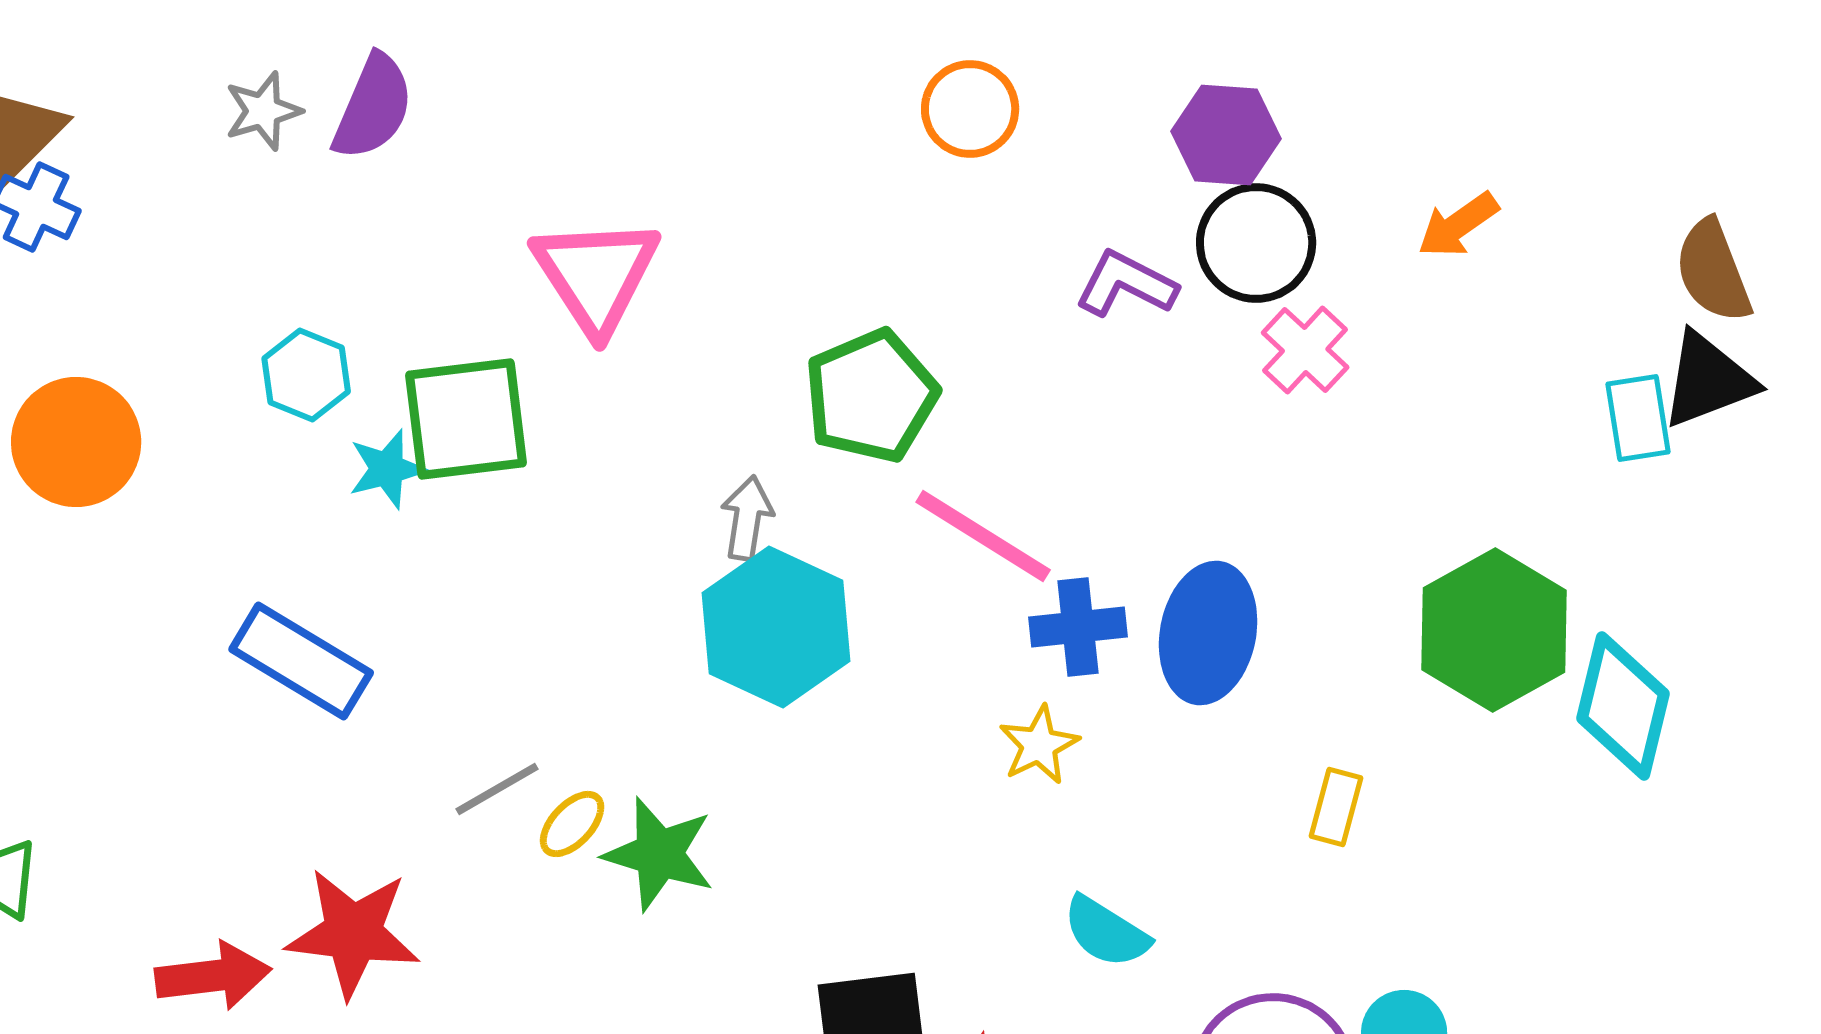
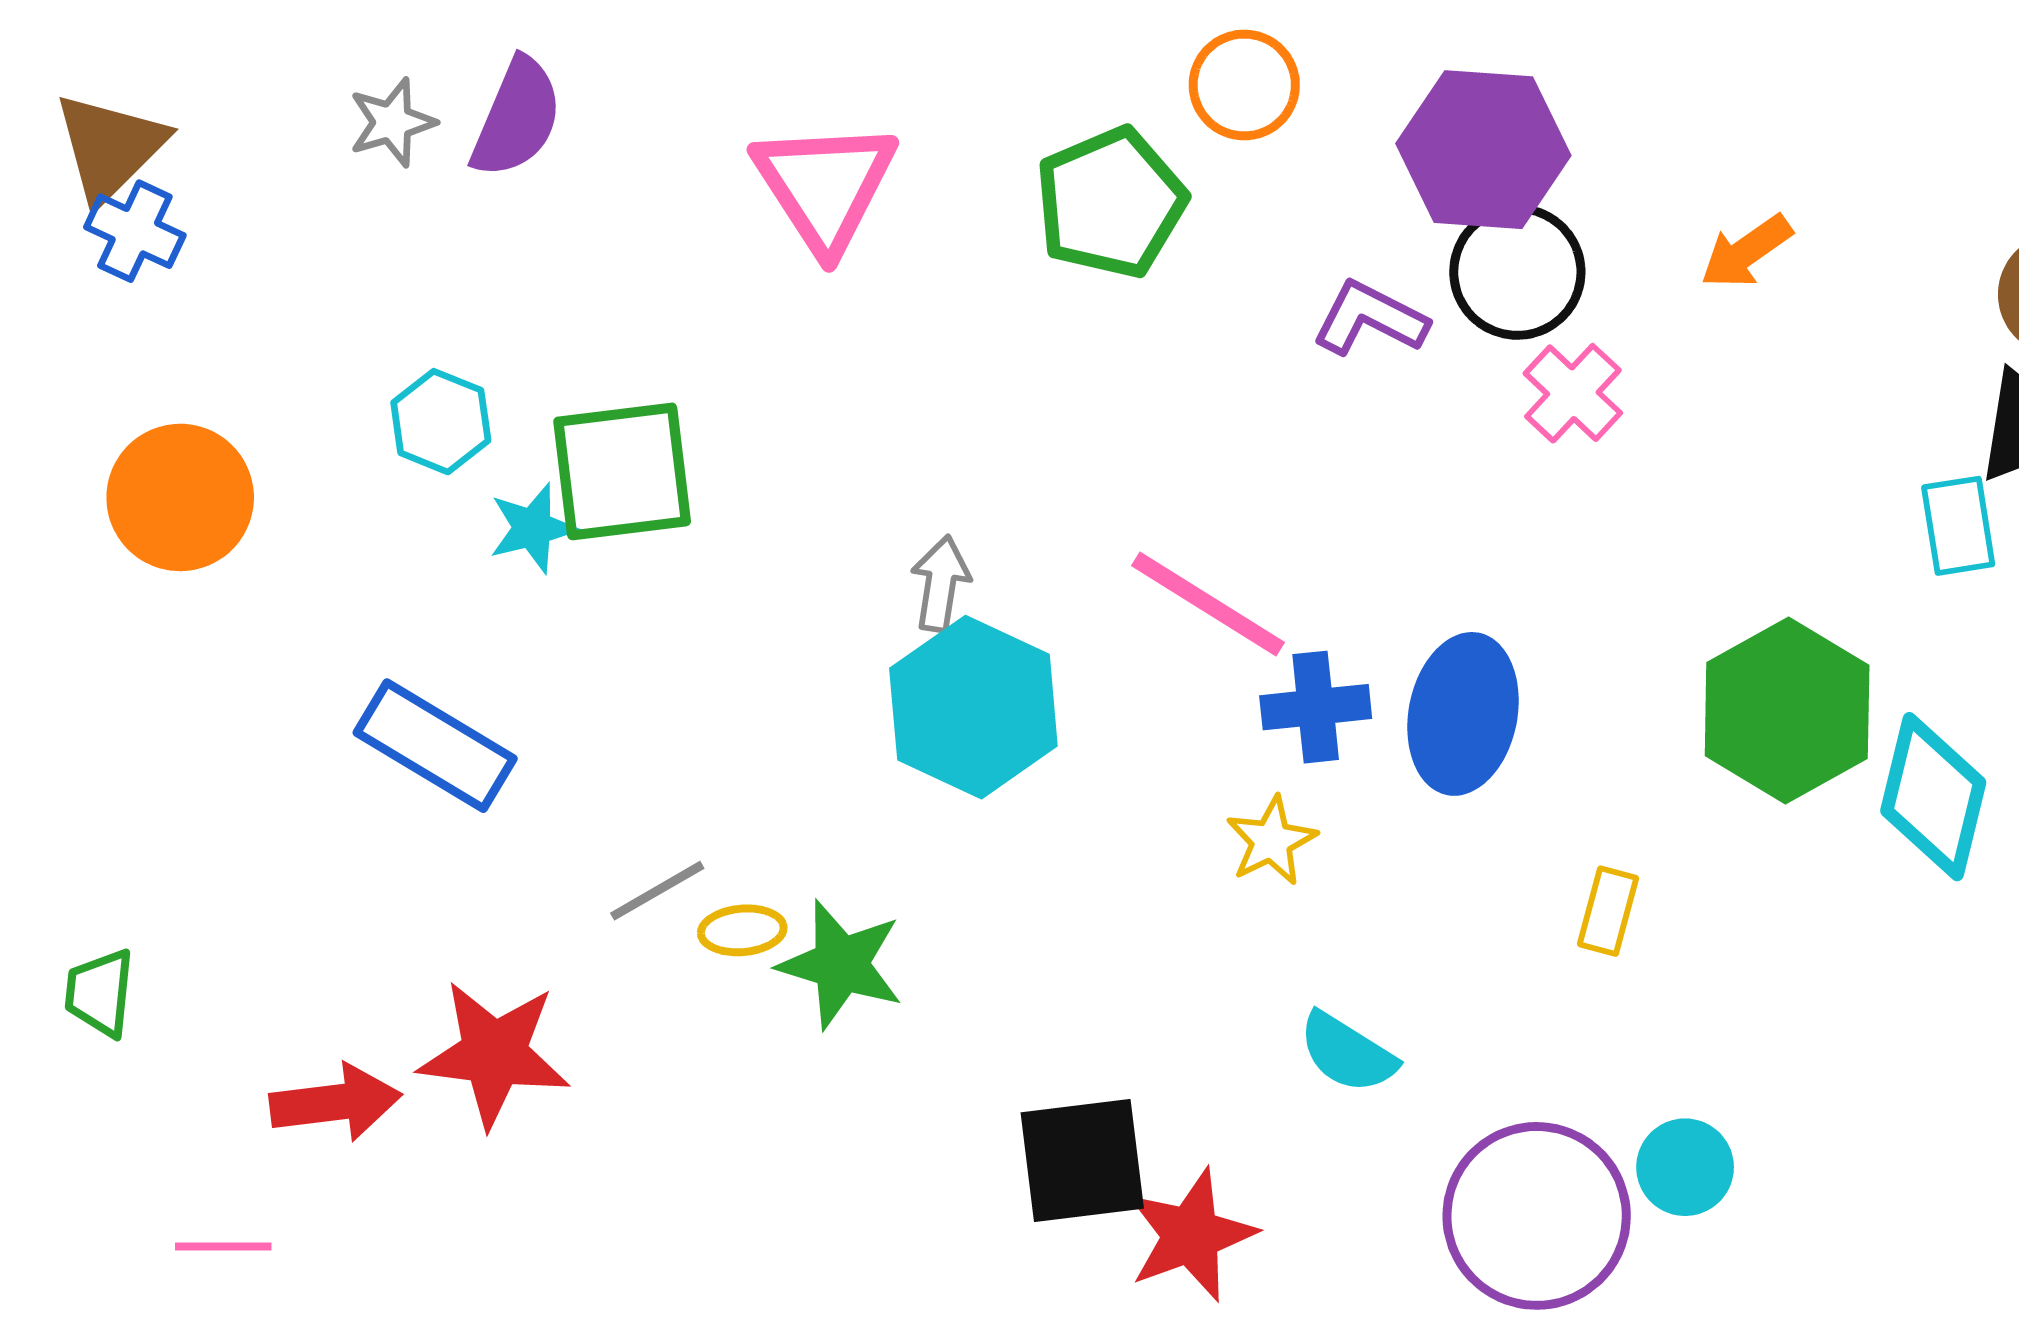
orange circle: (970, 109) -> (1244, 85), moved
purple hexagon: (1226, 135) -> (1483, 150), size x1.4
pink triangle: (596, 275) -> (825, 186), moved
green pentagon: (871, 396) -> (1111, 203), moved
cyan rectangle: (1638, 418) -> (1958, 526), moved
yellow ellipse: (572, 824) -> (742, 930), turned 42

